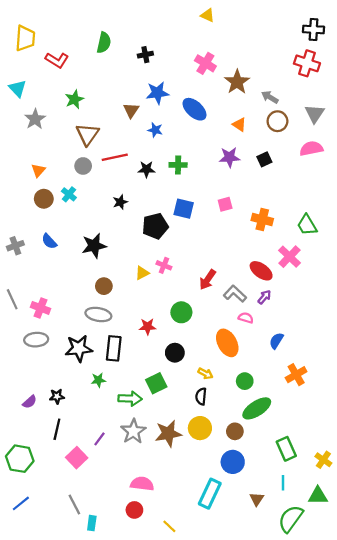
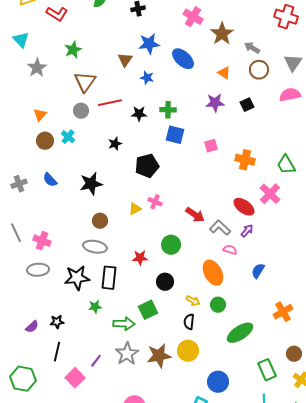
blue square: (184, 209) -> (175, 135), moved
red arrow: (208, 280) -> (195, 215), turned -90
orange cross: (296, 375) -> (283, 312), moved
green circle: (245, 381) -> (218, 305), moved
brown circle: (235, 431) -> (294, 354), moved

